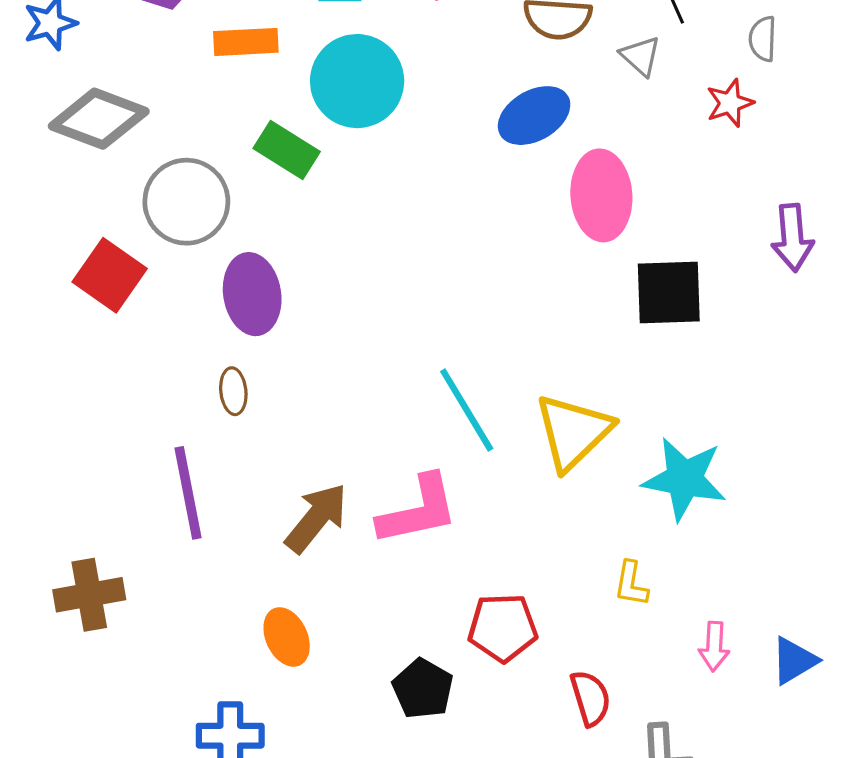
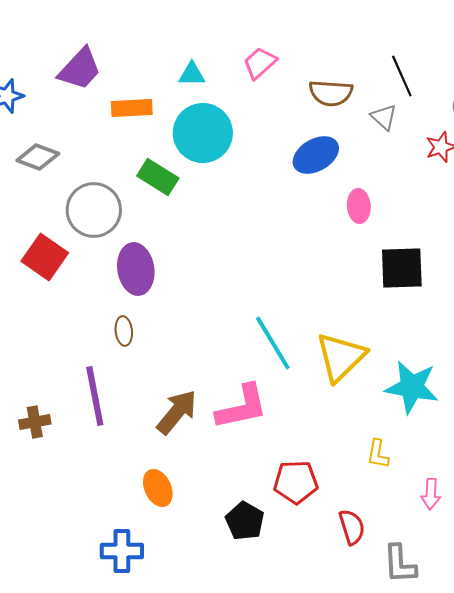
gray diamond: (99, 119) -> (38, 157), size x0.7
pink ellipse: (601, 195) -> (359, 206), size x0.6
brown cross: (89, 595) -> (35, 422), moved, size x0.7

